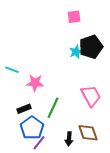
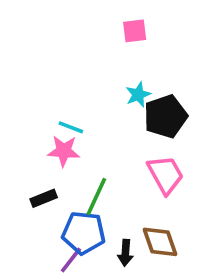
black pentagon: (91, 47) -> (165, 116), moved
cyan line: (12, 70) -> (71, 127), moved
blue pentagon: (32, 128) -> (84, 233), moved, turned -30

